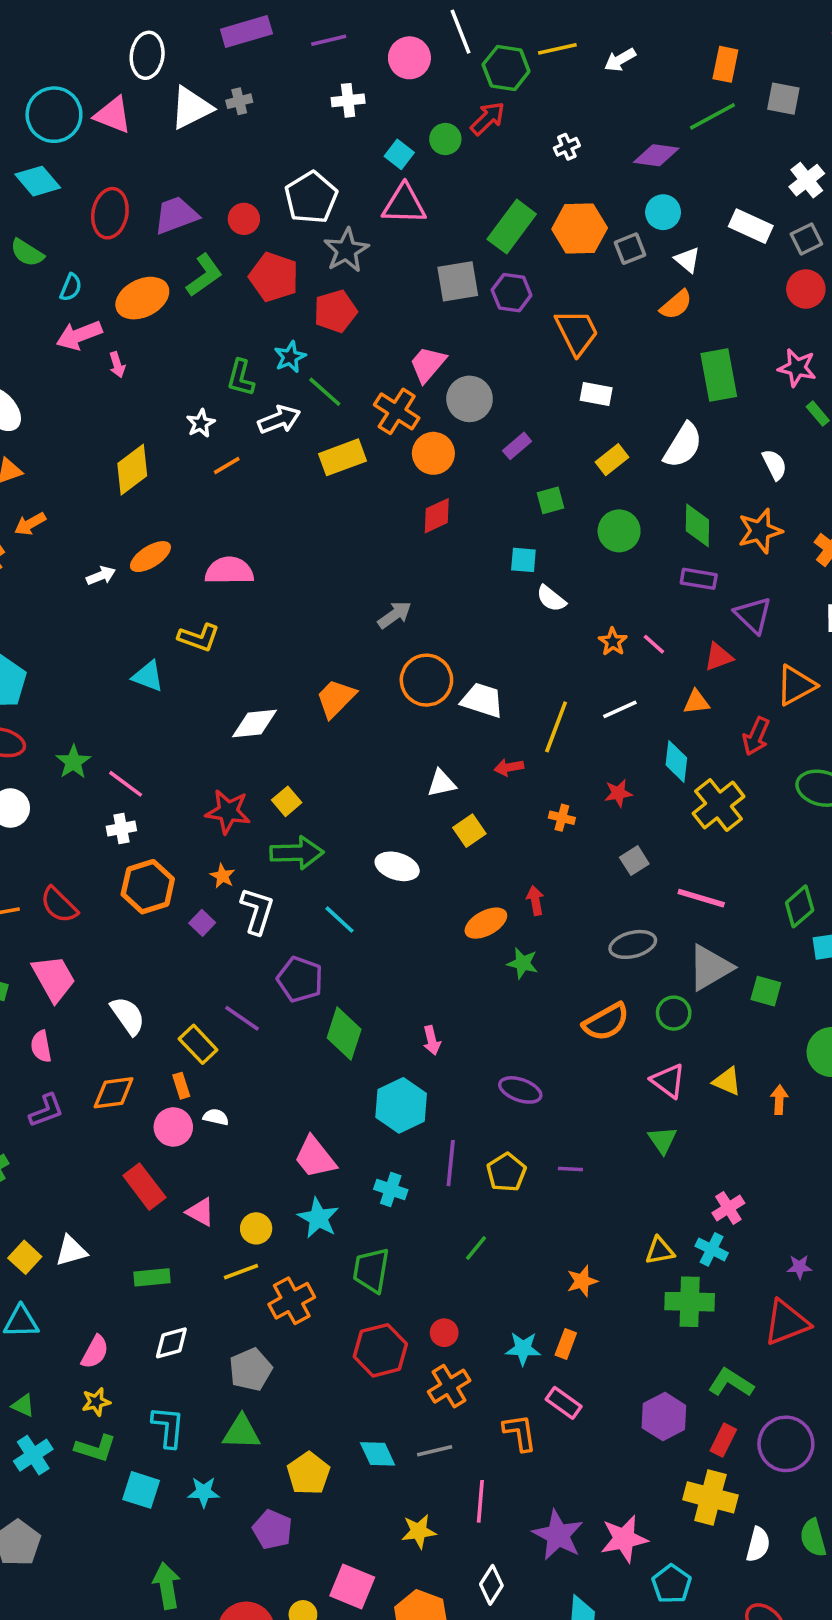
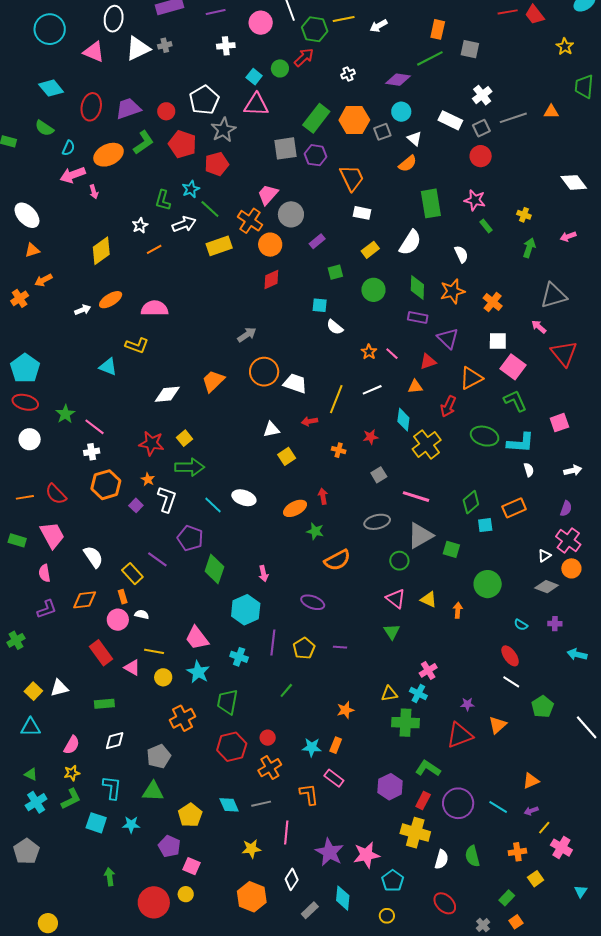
cyan circle: (54, 115) -> (50, 29), moved
white ellipse: (397, 866) -> (244, 498), moved
orange semicircle: (606, 1022) -> (337, 560), moved
yellow line: (241, 1272) -> (154, 651), moved, turned 30
green L-shape: (96, 1448) -> (71, 799), turned -45
green arrow: (167, 1586) -> (110, 877), size x0.7
pink square: (352, 1587) -> (192, 866), moved, size x0.7

